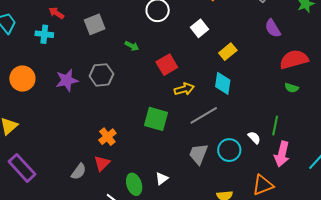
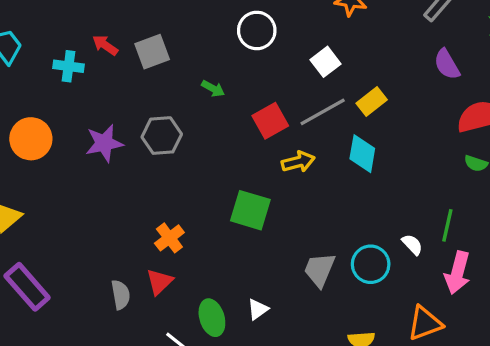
red arrow: (56, 13) -> (105, 45), moved
gray line: (204, 115) -> (323, 112), moved
gray semicircle: (79, 172) -> (121, 295), turned -48

